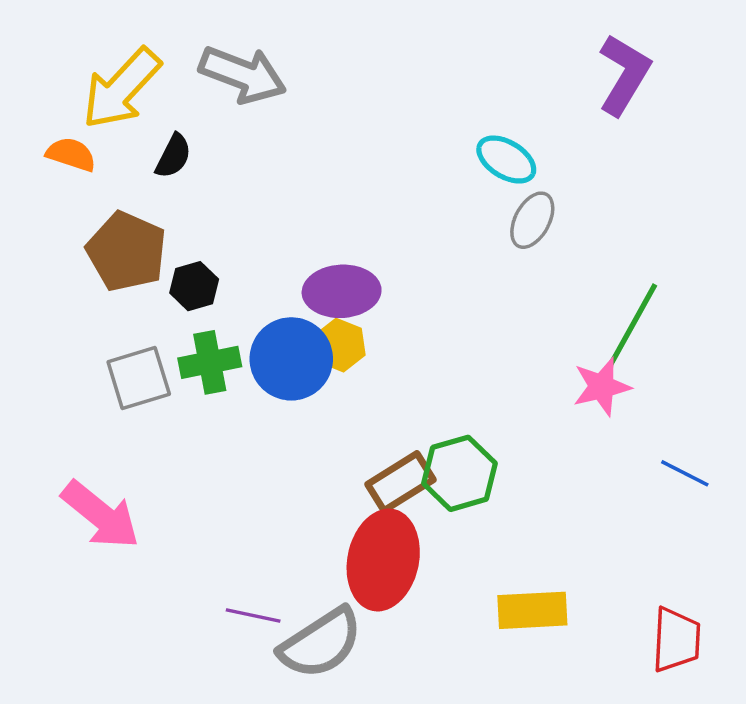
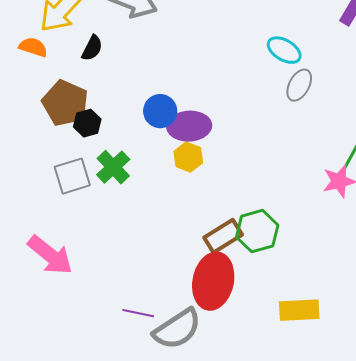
black hexagon: (194, 286) -> (87, 123), moved
blue circle: (291, 359) -> (160, 111), moved, size x0.7
green cross: (210, 362) -> (113, 167), turned -32

